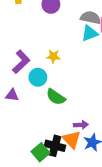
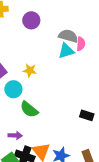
purple arrow: (81, 125) -> (15, 135), moved

